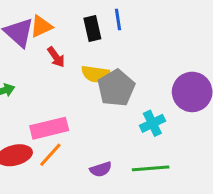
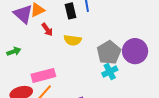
gray pentagon: (116, 88) -> (109, 52), moved

